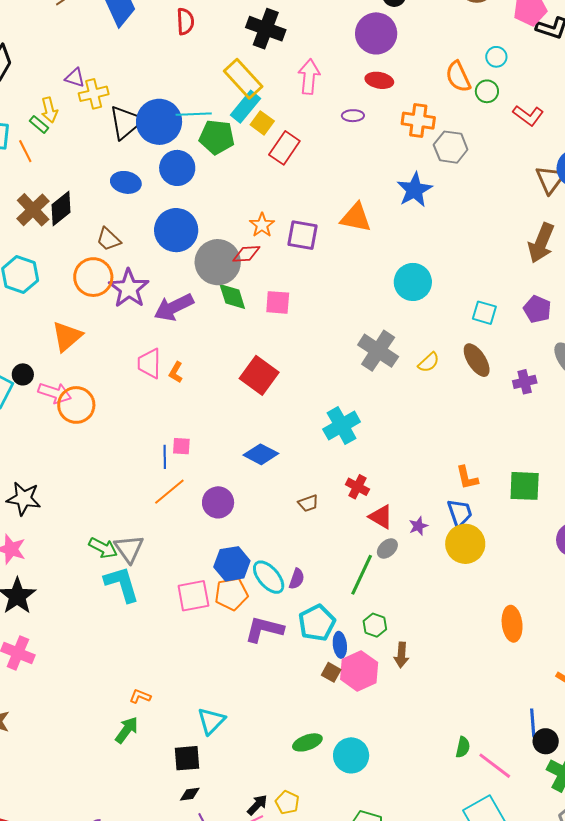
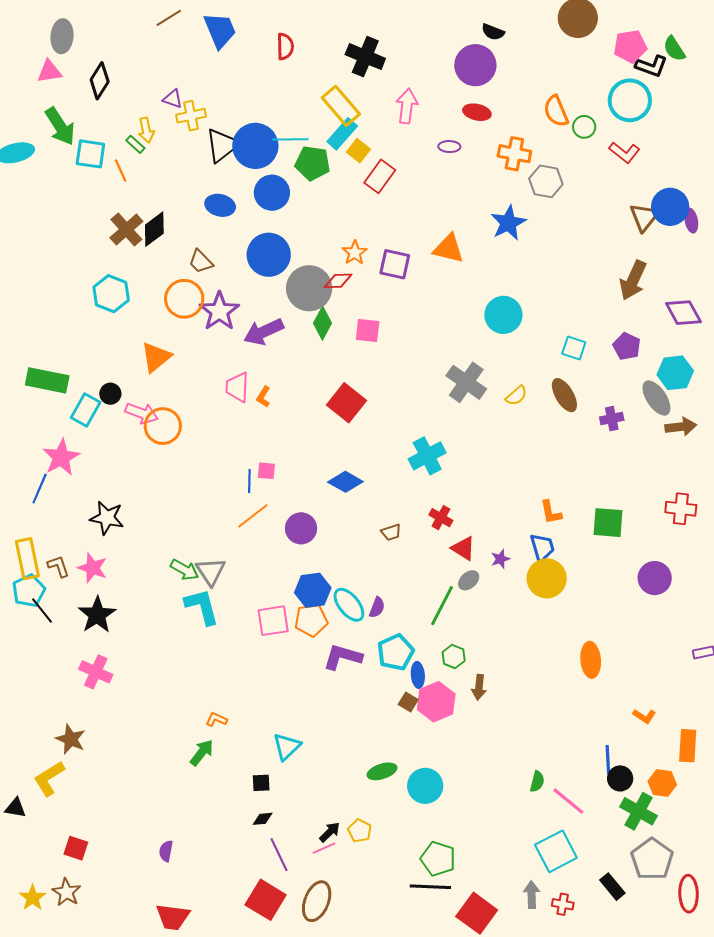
cyan circle: (496, 57) -> (630, 100), moved, size x2.0
green diamond: (232, 297) -> (323, 323), turned 44
black square: (187, 758) -> (261, 783), size x0.7

